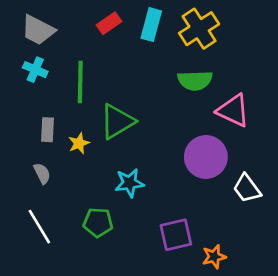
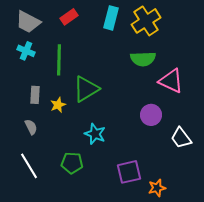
red rectangle: (109, 23) -> (69, 17), moved
purple circle: (206, 157) -> (151, 115), size x0.7
cyan star: (129, 183) -> (95, 134), turned 30

